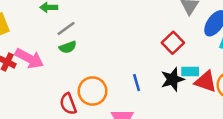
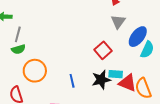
gray line: (66, 29) -> (18, 34), turned -42
orange circle: (93, 91) -> (35, 71), moved

